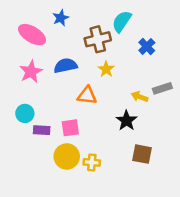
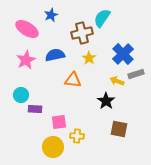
blue cross: (147, 47) -> (123, 54), moved, size x1.5
pink square: (70, 128) -> (59, 122), moved
yellow circle: (67, 156) -> (53, 147), moved

